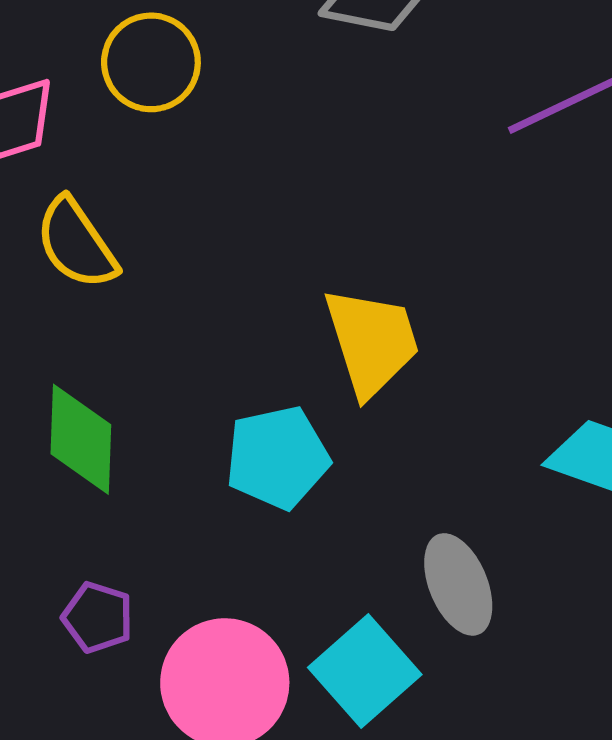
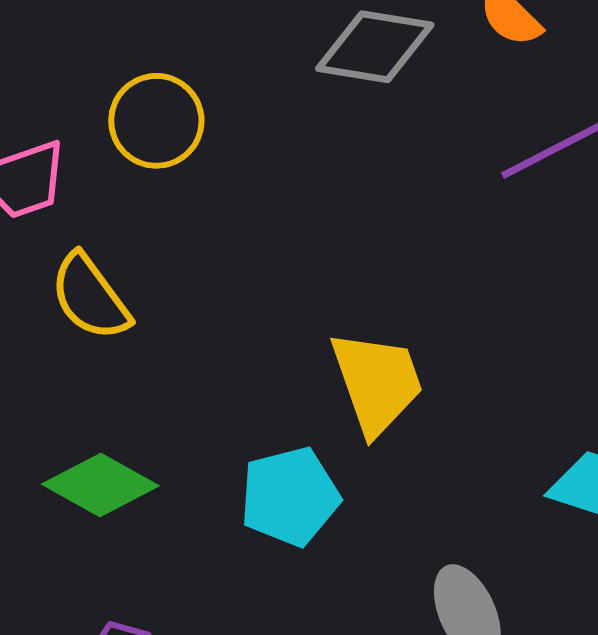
green diamond: (81, 439) -> (100, 485), turned -61

